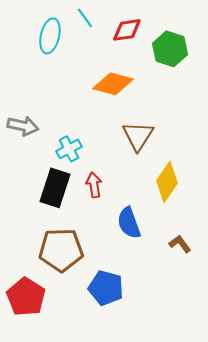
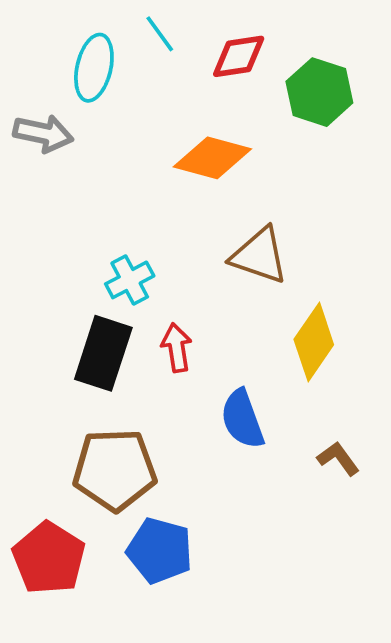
gray arrow: (23, 126) -> (43, 133), moved
brown triangle: (138, 136) -> (259, 256), turned -44
blue pentagon: (106, 288) -> (160, 551), moved

